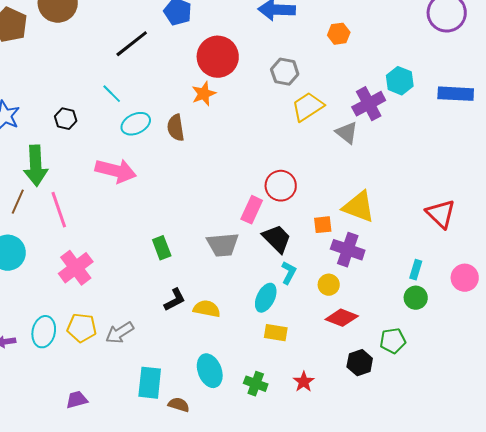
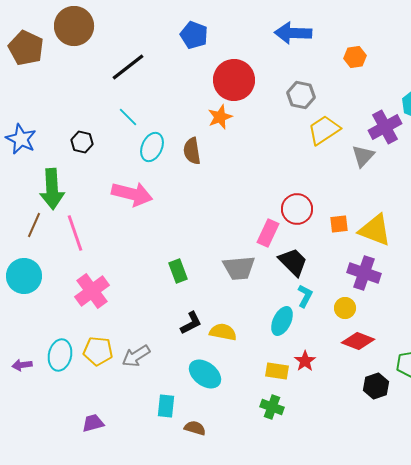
black line: (132, 44) -> (128, 67), moved
cyan ellipse: (136, 124) -> (152, 147), turned -40
gray triangle: (347, 133) -> (363, 156), turned 35
orange square: (323, 225) -> (339, 224), moved
yellow rectangle: (276, 333) -> (277, 371), moved
cyan ellipse: (210, 371) -> (205, 374), moved, turned -32
red star: (304, 382) -> (305, 361), moved
cyan rectangle: (150, 383) -> (166, 406), size x0.7

